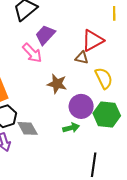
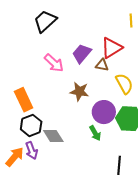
purple trapezoid: (45, 35) -> (82, 53), moved
green arrow: (71, 128) -> (95, 133), turned 77

